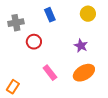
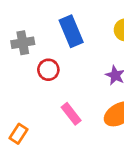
blue rectangle: (50, 15) -> (71, 31), size x1.5

